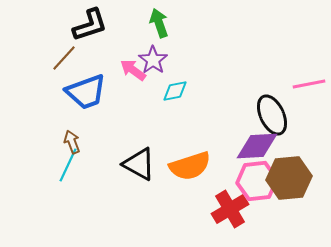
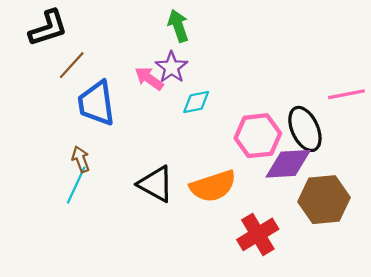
black L-shape: (90, 25) -> (48, 28), moved
blue trapezoid: (86, 92) -> (96, 103), turned 102
pink hexagon: (257, 181) -> (258, 136), moved

